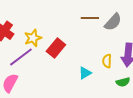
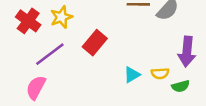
yellow star: (33, 38) -> (61, 17), moved
yellow semicircle: (107, 61) -> (160, 73), moved, turned -96

